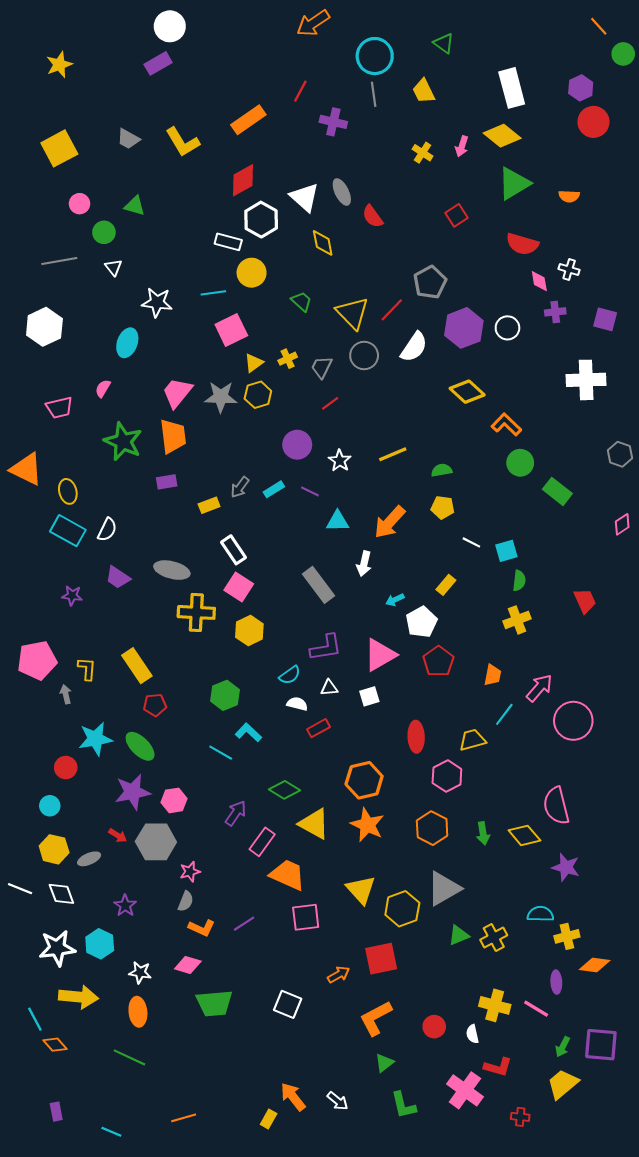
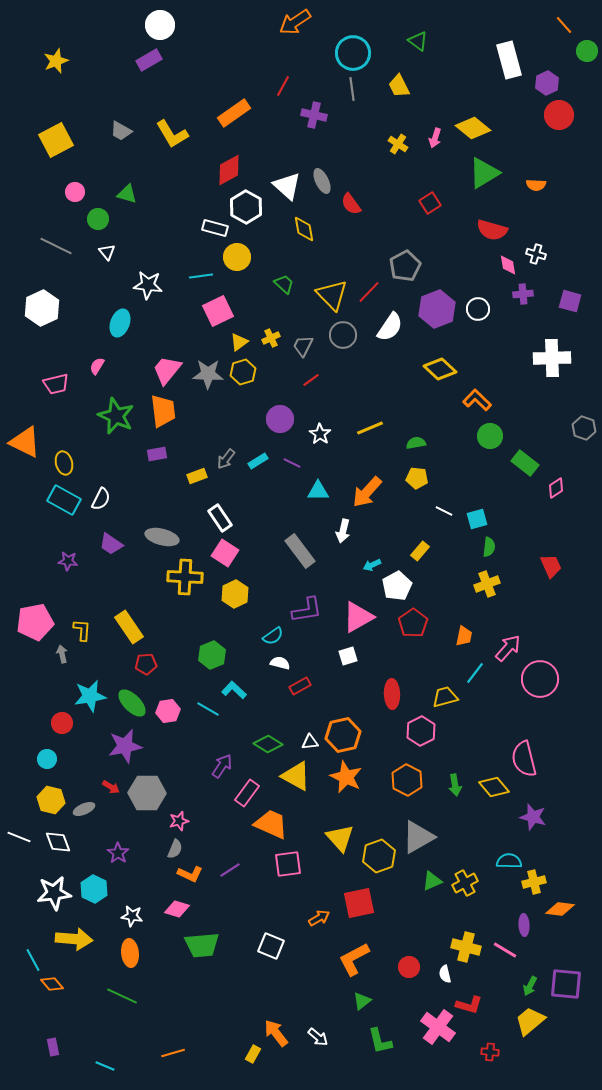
white rectangle: (512, 88) -> (509, 60), moved
gray line: (59, 261) -> (56, 246), turned 36
pink diamond: (622, 524) -> (556, 488), moved
white triangle: (329, 688) -> (310, 742), moved
pink hexagon: (174, 800) -> (168, 711), moved

